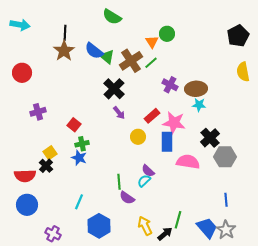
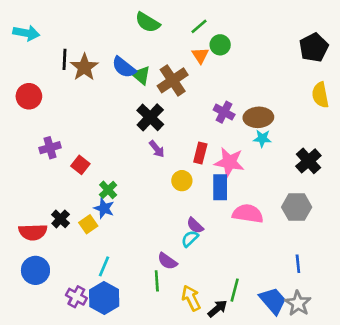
black line: (65, 33) -> (65, 59), moved
green line: (151, 63) -> (199, 26), moved
red rectangle: (152, 116) -> (200, 153), turned -35
red square: (74, 125) -> (80, 165), moved
black cross: (210, 138) -> (308, 161), moved
green cross: (82, 144) -> (108, 190), turned -32
yellow square: (50, 153) -> (88, 224), moved
green line: (119, 182) -> (157, 281), moved
blue hexagon: (99, 226) -> (104, 298), moved
purple cross: (53, 234) -> (76, 297), moved

